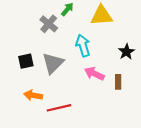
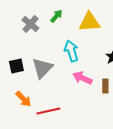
gray cross: (49, 24) -> (30, 24), moved
orange arrow: (33, 95) -> (23, 99), turned -144

